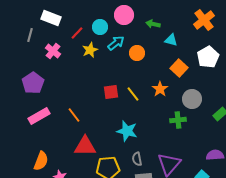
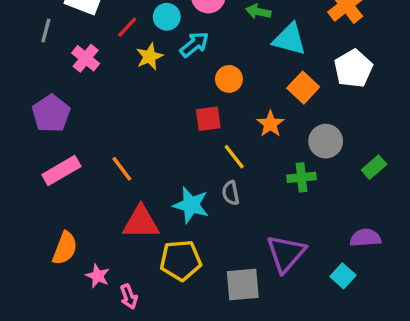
cyan triangle: (171, 40) -> (289, 39), size x1.5
orange circle: (137, 53) -> (229, 79), moved
red square: (111, 92) -> (208, 119), moved
yellow line: (133, 94) -> (234, 157), moved
cyan star: (127, 131) -> (191, 205), moved
gray semicircle: (137, 159) -> (231, 193), moved

